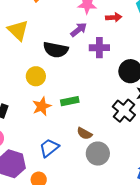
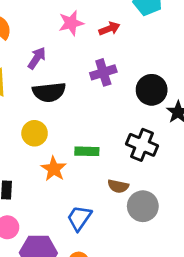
purple arrow: (79, 30) -> (37, 58), moved
green rectangle: (70, 101) -> (87, 151), turned 30
black cross: (124, 111) -> (142, 145), moved

